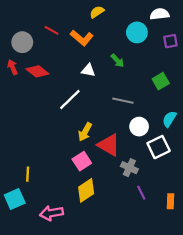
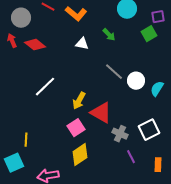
green square: (161, 81) -> (149, 34), moved
white line: (70, 100) -> (45, 87), moved
gray line: (123, 101) -> (114, 72), turned 30
white circle: (139, 127) -> (136, 81), moved
white square: (159, 147) -> (149, 130), moved

